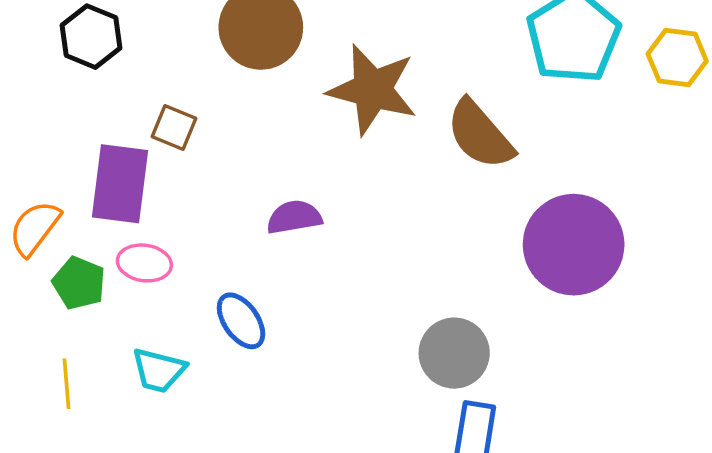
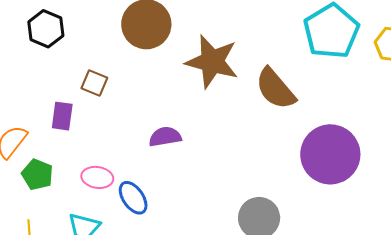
purple rectangle: (120, 184) -> (62, 116), size x0.6
pink ellipse: (144, 263) -> (97, 177), moved

